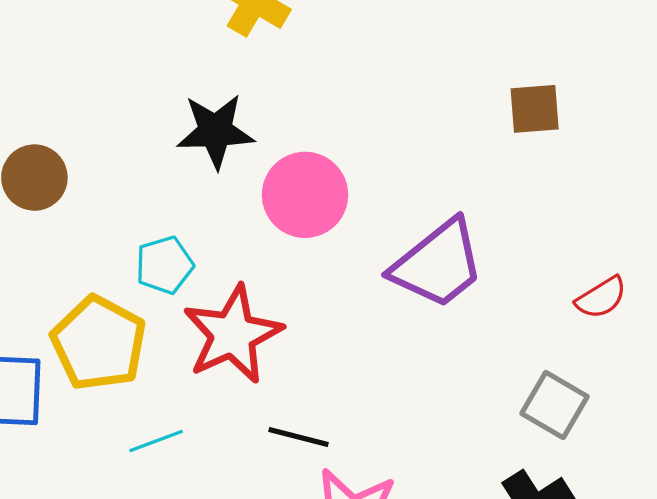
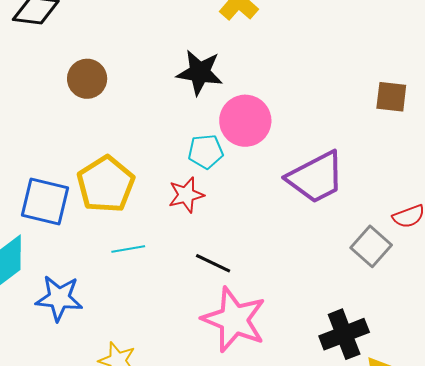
cyan pentagon: (164, 265) -> (206, 152), moved
red star: (233, 334) -> (186, 195), size x0.6
gray square: (555, 405) -> (371, 246), moved

